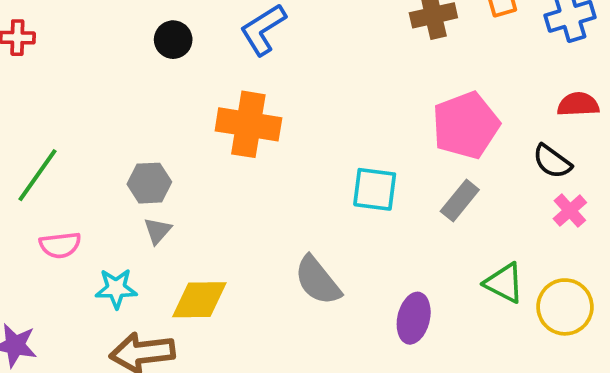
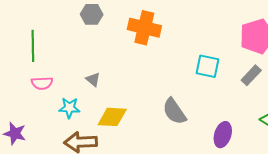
green line: (38, 175) -> (33, 46), turned -40
gray hexagon: (149, 183) -> (92, 14), moved
gray triangle: (158, 231) -> (93, 79), turned -35

